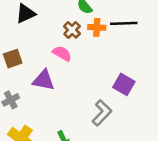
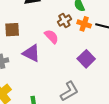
purple square: (124, 84) -> (86, 59), moved

